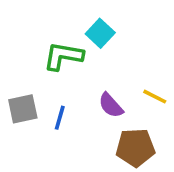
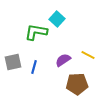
purple semicircle: (111, 105) -> (63, 60), turned 98

